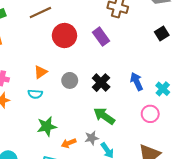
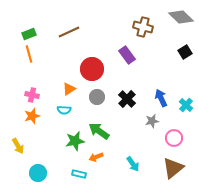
red circle: (64, 36) -> (92, 69), moved
pink circle: (150, 114) -> (174, 138), moved
green arrow: (104, 116) -> (99, 131), moved
gray star: (92, 138) -> (152, 121), moved

